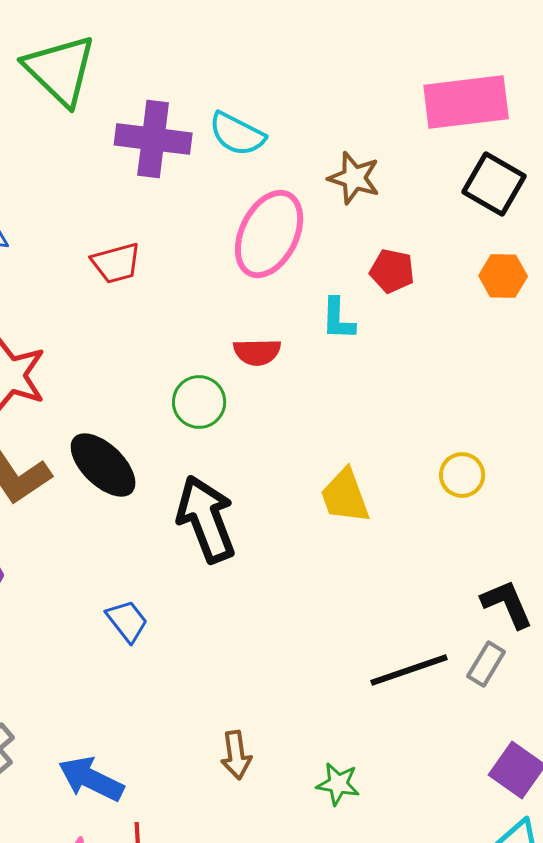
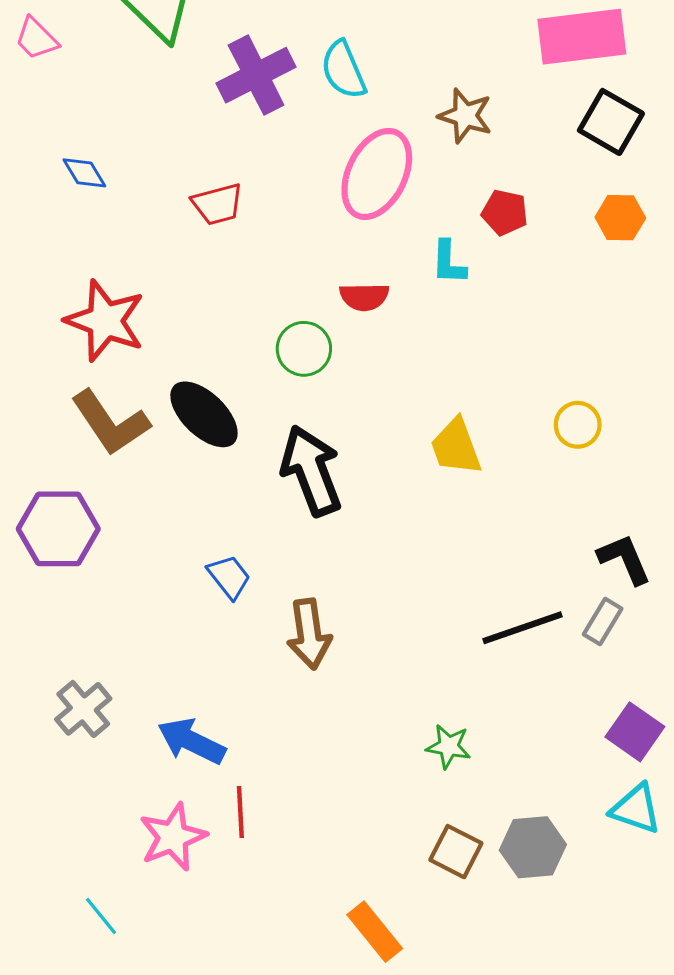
cyan semicircle: (237, 134) -> (343, 70), turned 40
purple cross: (153, 139) -> (256, 75), turned -34
brown arrow: (236, 755) -> (309, 634), moved, size x1.4

